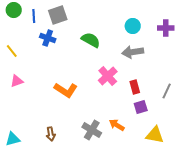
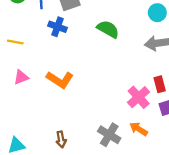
yellow line: (12, 51) -> (15, 42), turned -40
pink cross: (108, 76) -> (139, 97), moved
orange L-shape: (66, 90) -> (60, 80), moved

